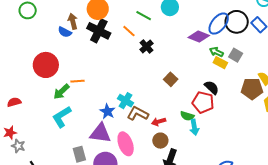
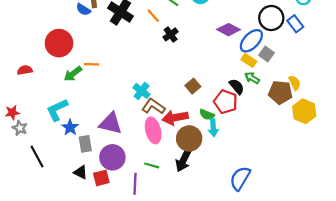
blue ellipse: (219, 24) -> (251, 41), moved
green arrow: (216, 52) -> (252, 78), moved
brown square: (171, 79) -> (193, 86), moved
red semicircle: (14, 102) -> (25, 70), moved
blue star: (107, 111) -> (70, 127), moved
cyan L-shape: (62, 117) -> (57, 110), moved
red arrow: (159, 122) -> (175, 118), size x1.6
brown circle: (160, 141) -> (189, 138), moved, size x1.5
pink ellipse: (126, 144) -> (153, 130), moved

